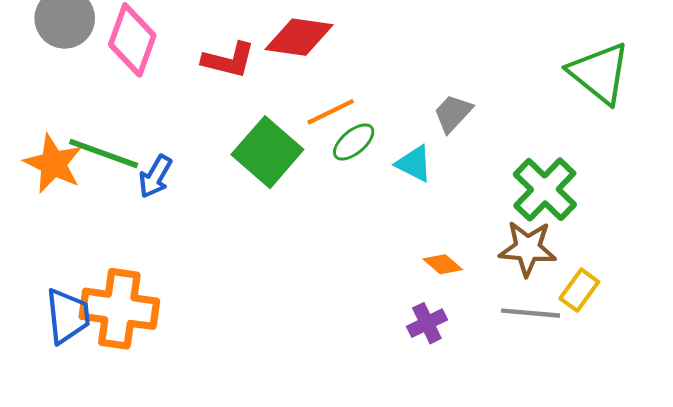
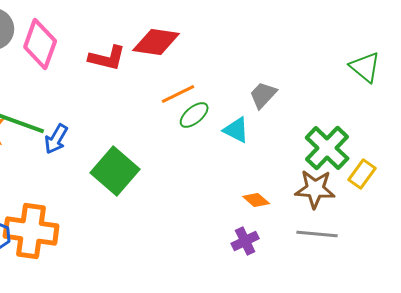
green triangle: (599, 73) -> (365, 67), size x0.7
green square: (267, 152) -> (115, 171), moved
yellow rectangle: (579, 290) -> (362, 174), moved

